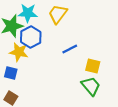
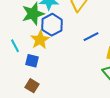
yellow star: (19, 52) -> (40, 40), turned 30

